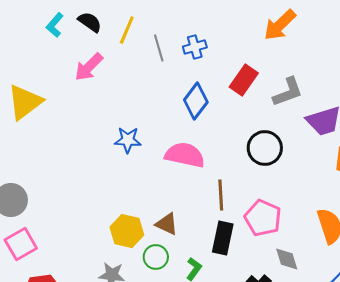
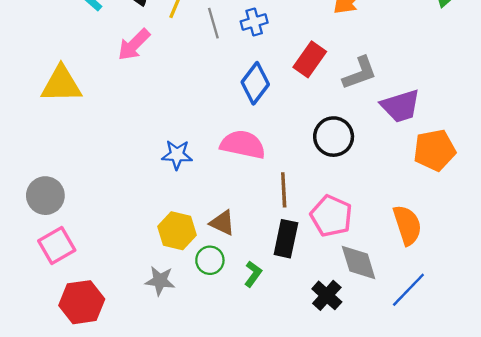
yellow triangle: (25, 102) -> (61, 84), turned 36
blue star: (128, 140) -> (177, 155), moved
gray diamond: (287, 259) -> (359, 263), size x1.4

